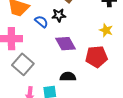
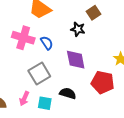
blue semicircle: (41, 22) -> (47, 43), moved
gray square: (23, 64) -> (39, 74), moved

